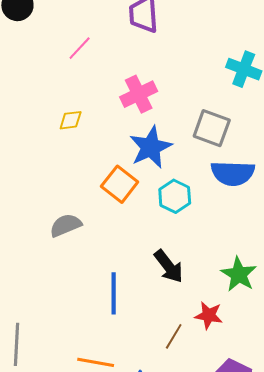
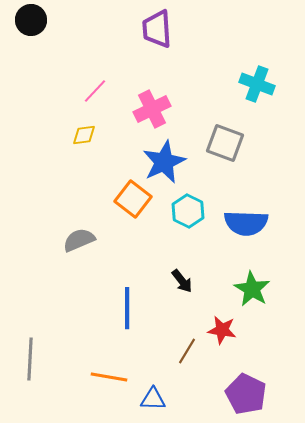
pink line: (80, 48) -> (95, 91), moved
blue semicircle: (233, 173) -> (246, 223), moved
black arrow: (169, 266) -> (182, 281), size x0.7

